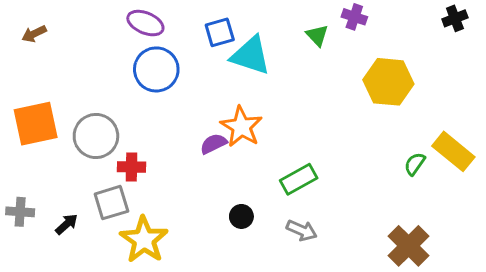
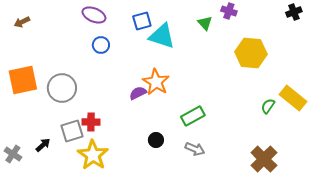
blue circle: (156, 69) -> (101, 45), size x0.6
red cross: (132, 167) -> (91, 122), moved
gray cross: (20, 212) -> (13, 154), moved, turned 30

